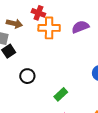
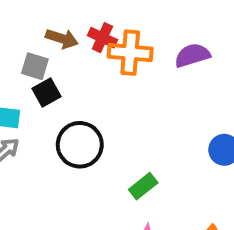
red cross: (38, 13) -> (102, 38), moved
black circle: (27, 76) -> (80, 145), size x1.5

